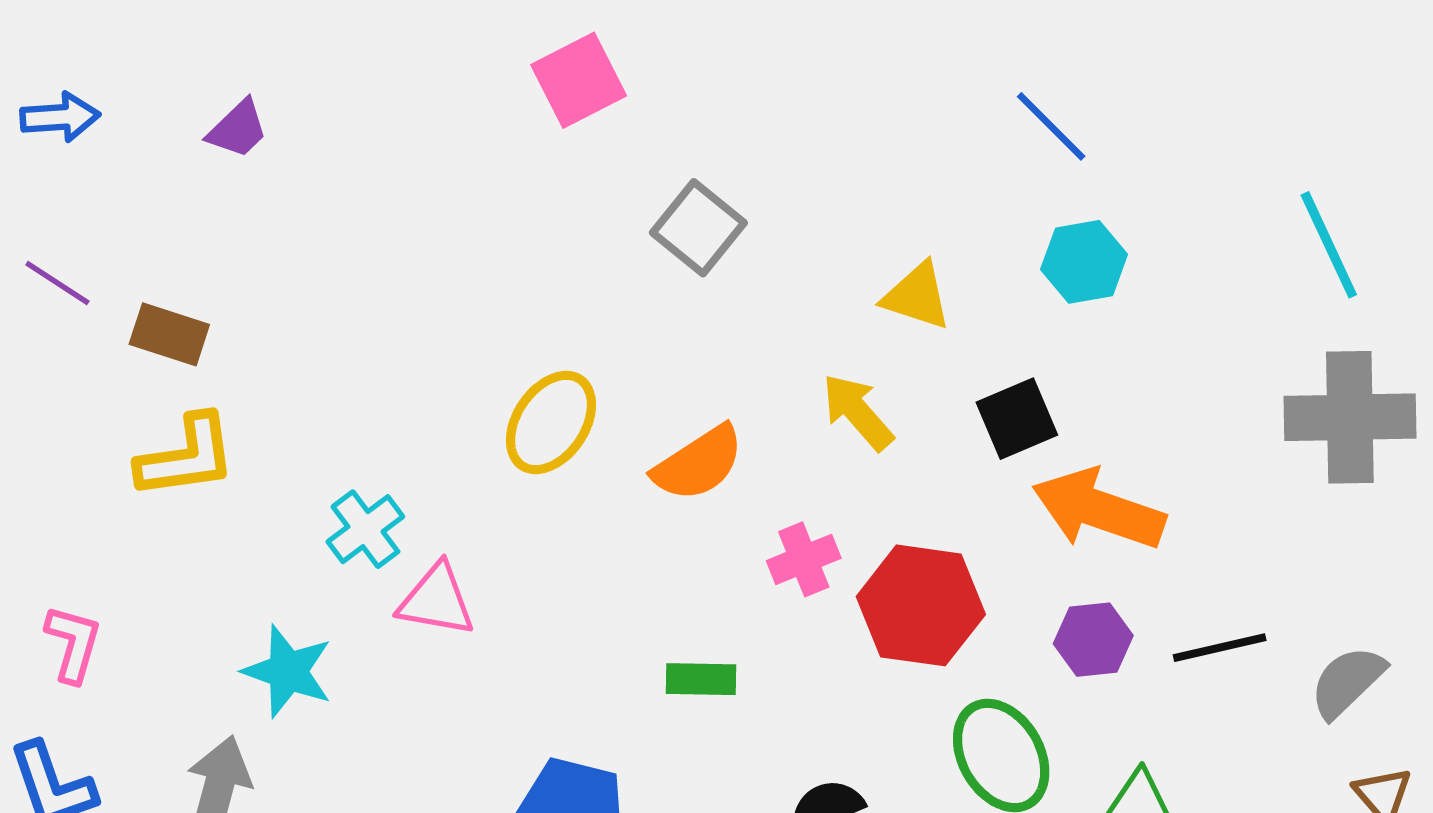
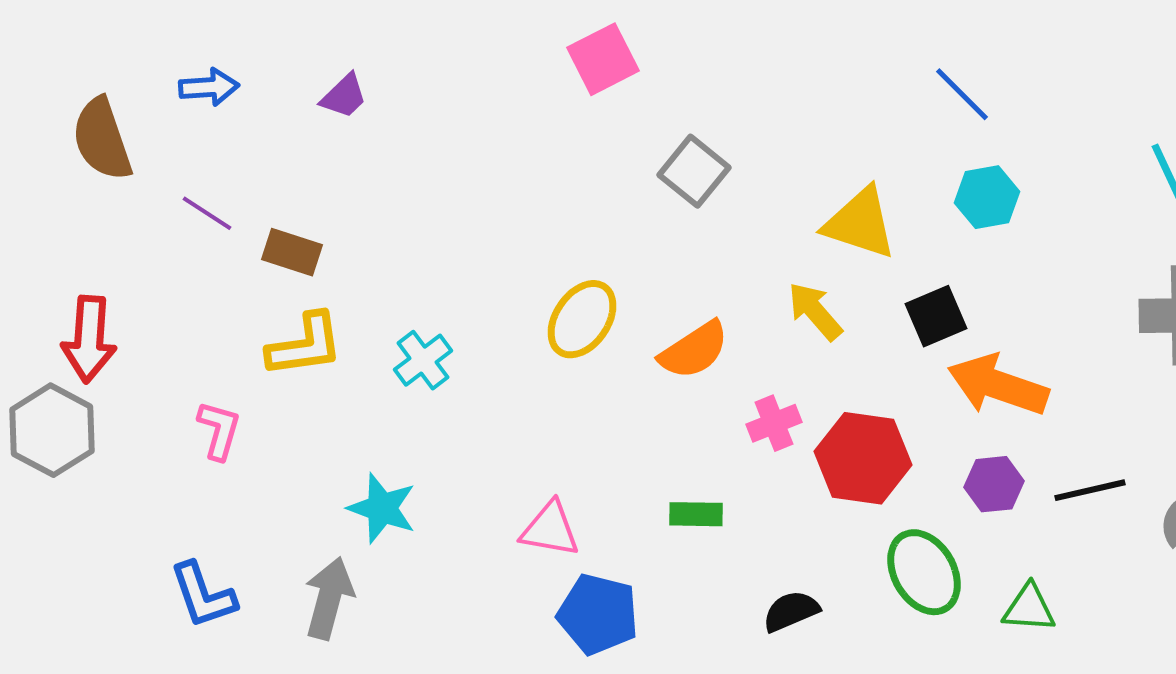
yellow triangle: (917, 296) -> (860, 223), size x1.4
cyan cross: (365, 529) -> (423, 360), moved
pink triangle: (436, 600) -> (550, 529), moved
pink L-shape: (73, 644) -> (219, 430), moved

